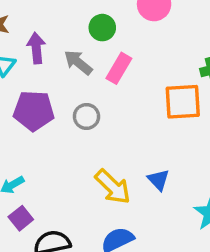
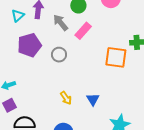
purple pentagon: (34, 111) -> (29, 45), turned -30
yellow arrow: (113, 187) -> (66, 98), size x0.6

